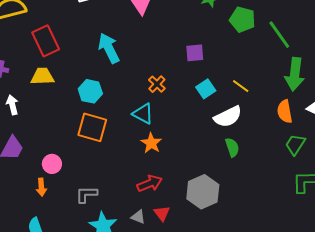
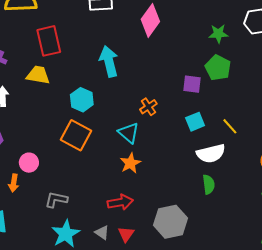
green pentagon: (242, 19) -> (218, 68), moved

